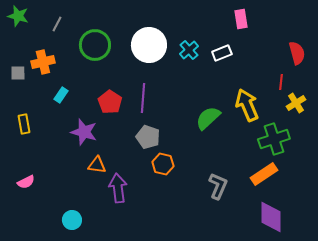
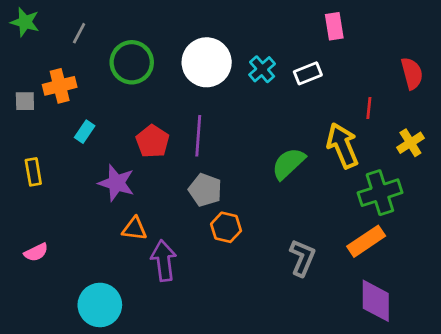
red line: (281, 82) -> (369, 108), moved
cyan circle: (72, 220) -> (100, 305), size x1.6

